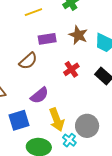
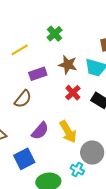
red cross: (71, 69) -> (73, 93), moved
yellow arrow: (57, 120) -> (68, 132), moved

